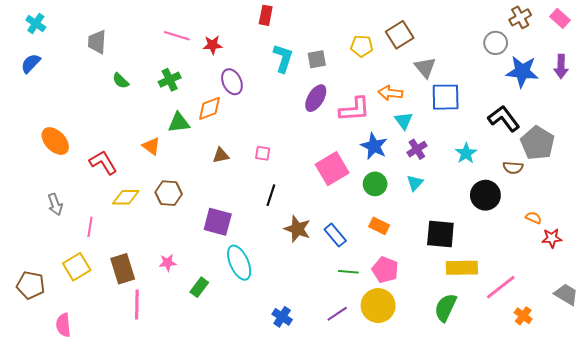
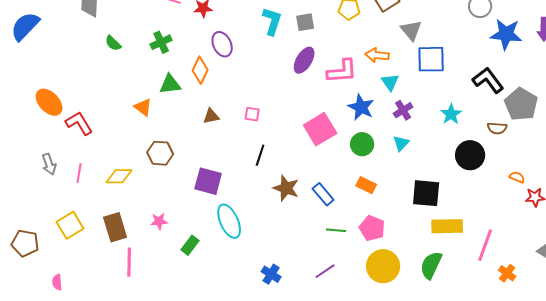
blue semicircle: (31, 63) -> (25, 26), size x1.5
orange diamond: (209, 108) -> (200, 70), turned -44
red L-shape: (103, 162) -> (79, 123), moved
yellow diamond: (126, 197) -> (119, 176), moved
pink line: (90, 227) -> (79, 173), moved
pink line: (501, 287) -> (485, 245), turned -32
yellow circle: (378, 306) -> (383, 266), moved
pink semicircle: (63, 325) -> (57, 282), size x0.7

